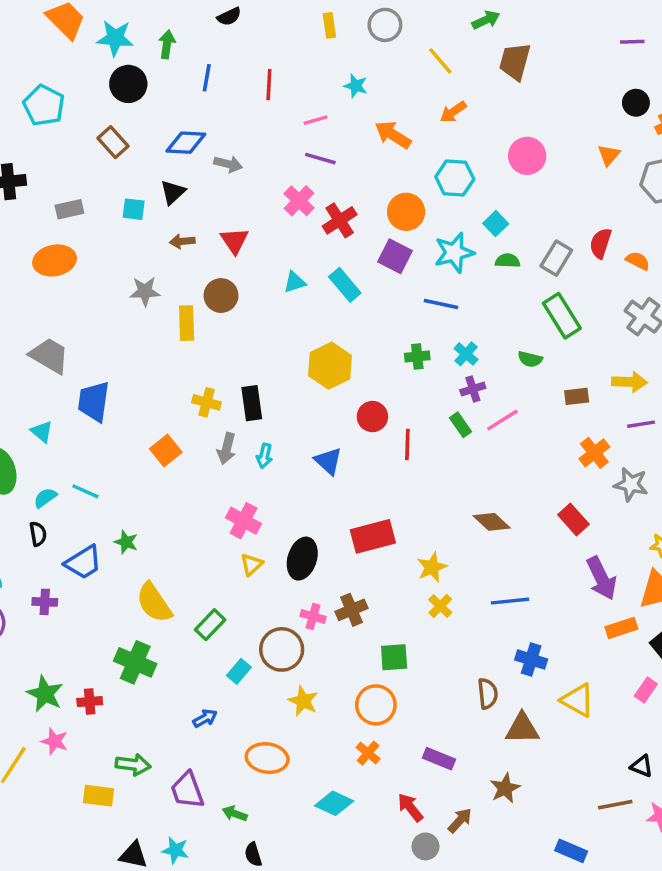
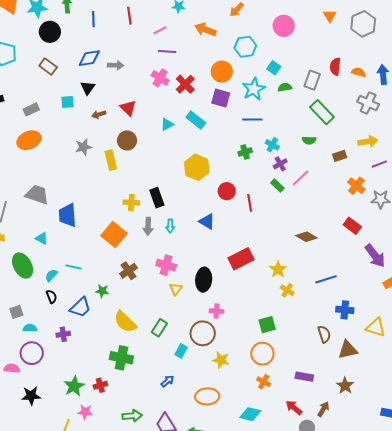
orange square: (166, 450) -> (114, 235), size x1.4
brown cross: (352, 610) -> (128, 271), moved
green star: (45, 694) -> (74, 386), turned 30

